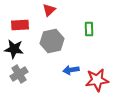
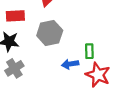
green rectangle: (89, 29) -> (89, 51), moved
red star: (97, 80) -> (98, 75), turned 30

